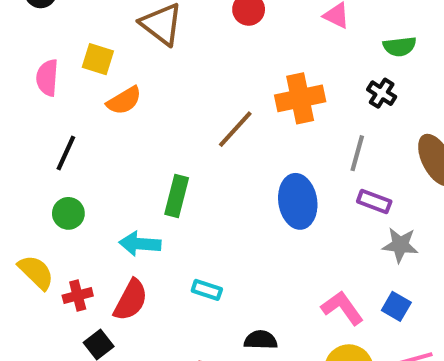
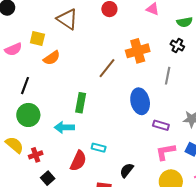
pink semicircle: (47, 78) -> (13, 49), turned -114
purple rectangle: (374, 201) -> (161, 125), moved
green circle: (68, 213) -> (28, 115), size x1.5
red semicircle: (131, 300) -> (78, 161), moved
pink L-shape: (342, 308) -> (166, 152), turned -60
black semicircle: (261, 340) -> (127, 170), turned -49

